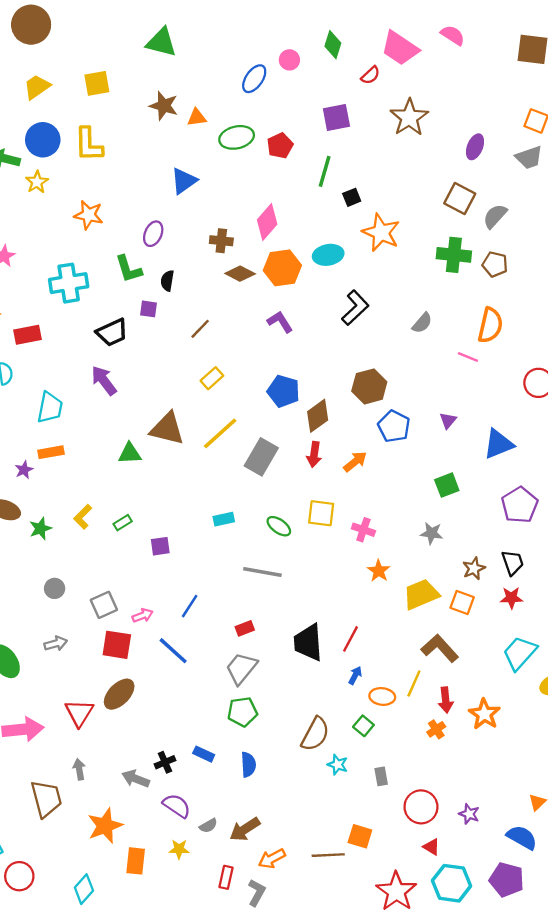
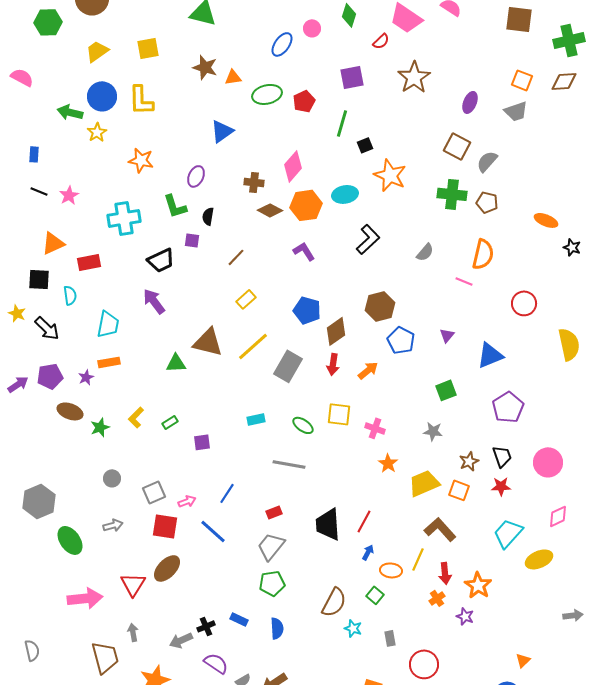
gray arrow: (136, 779) -> (181, 640), turned -45
purple star: (469, 814) -> (465, 616), moved

